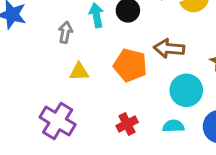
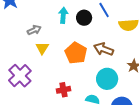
gray arrow: (65, 32) -> (34, 30), moved, turned 40
yellow triangle: (79, 72) -> (42, 48), turned 48

